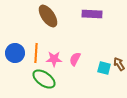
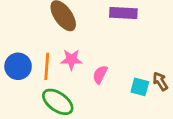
pink star: (54, 59) -> (71, 59), moved

